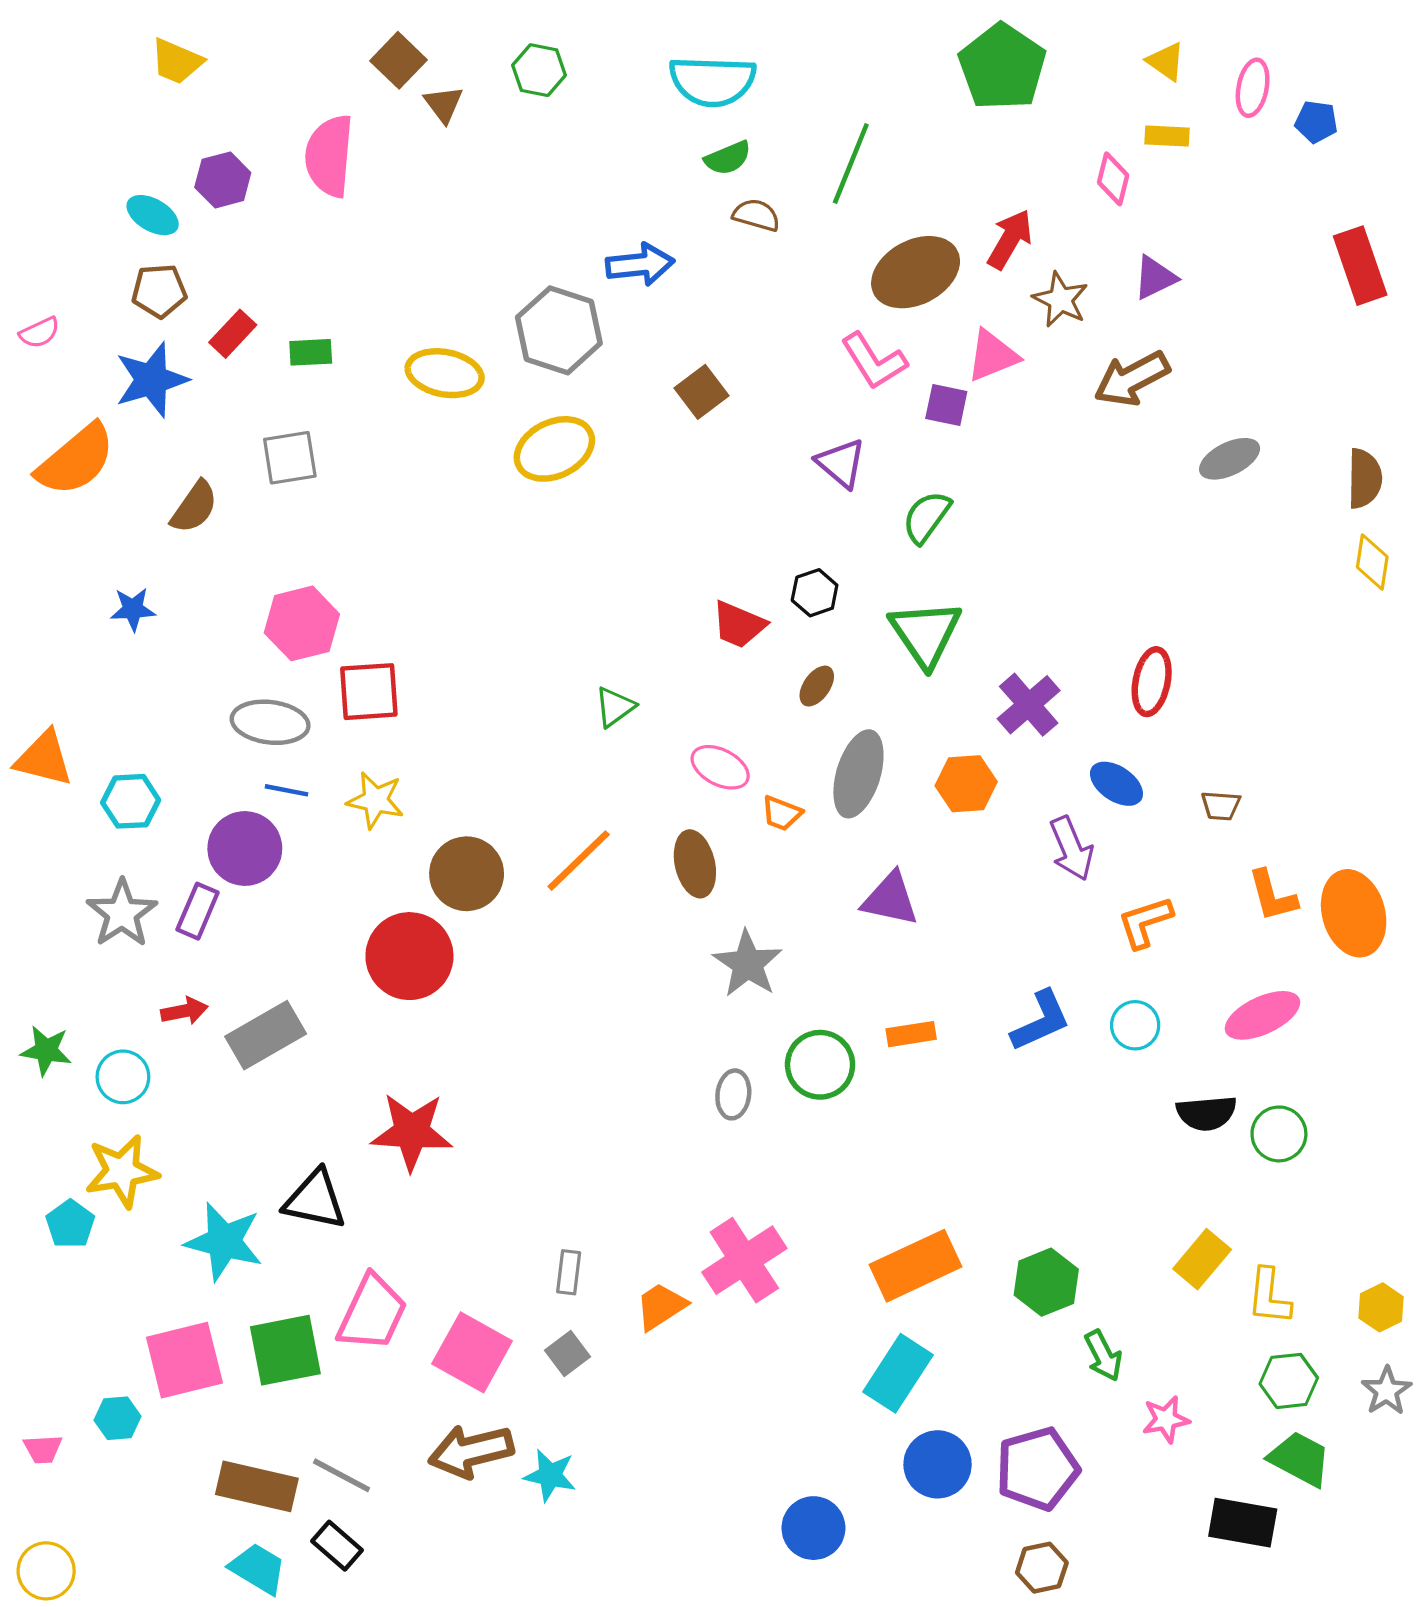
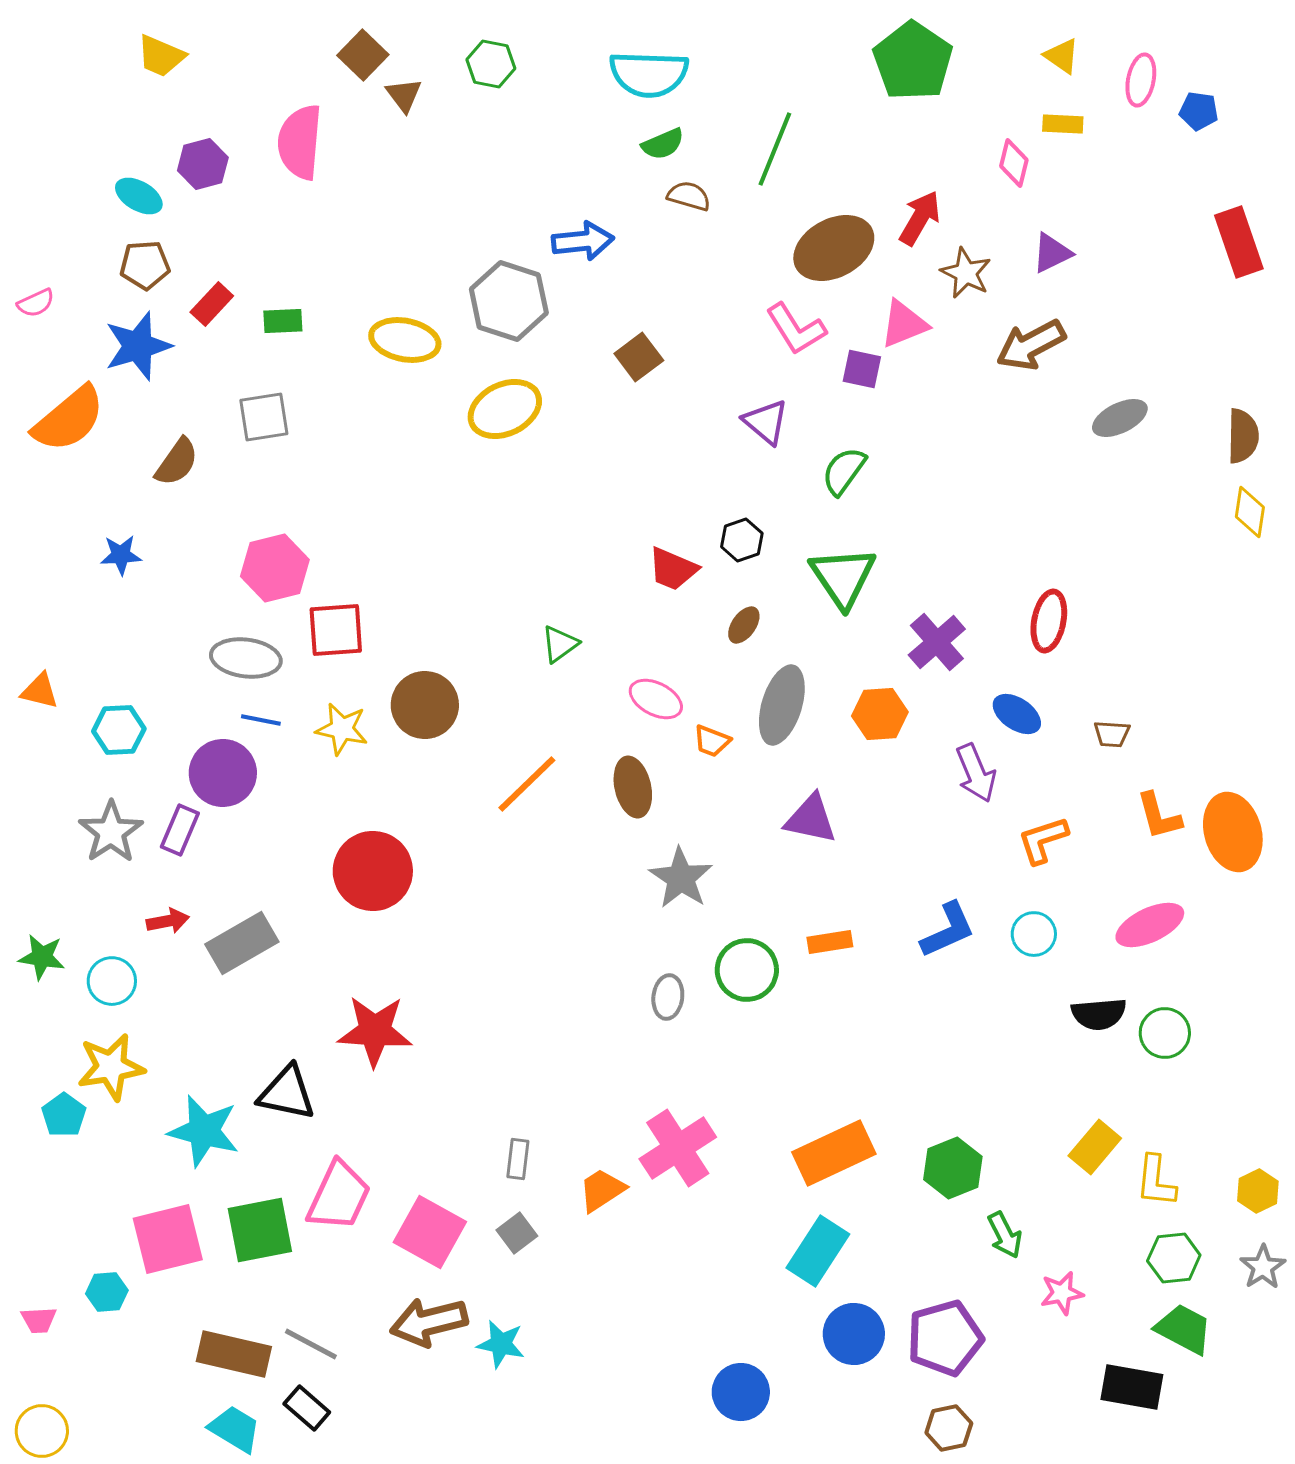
orange triangle: (44, 758) -> (40, 691), size x0.7
brown circle: (467, 874) -> (425, 705), moved

